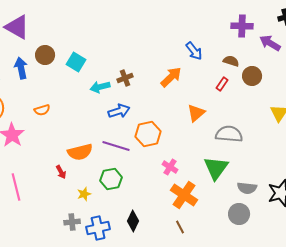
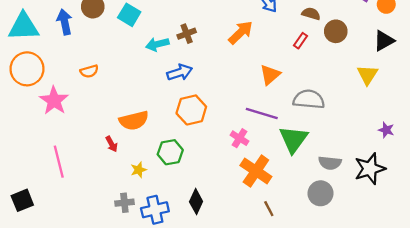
orange hexagon: (148, 134) -> (191, 110), moved
purple line: (116, 146) -> (262, 113), moved
brown line: (180, 227) -> (269, 209), moved

